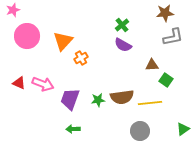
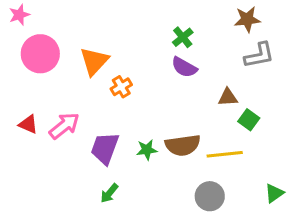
pink arrow: (43, 84) -> (64, 126), turned -60
green arrow: (73, 129) -> (109, 193), turned -48

